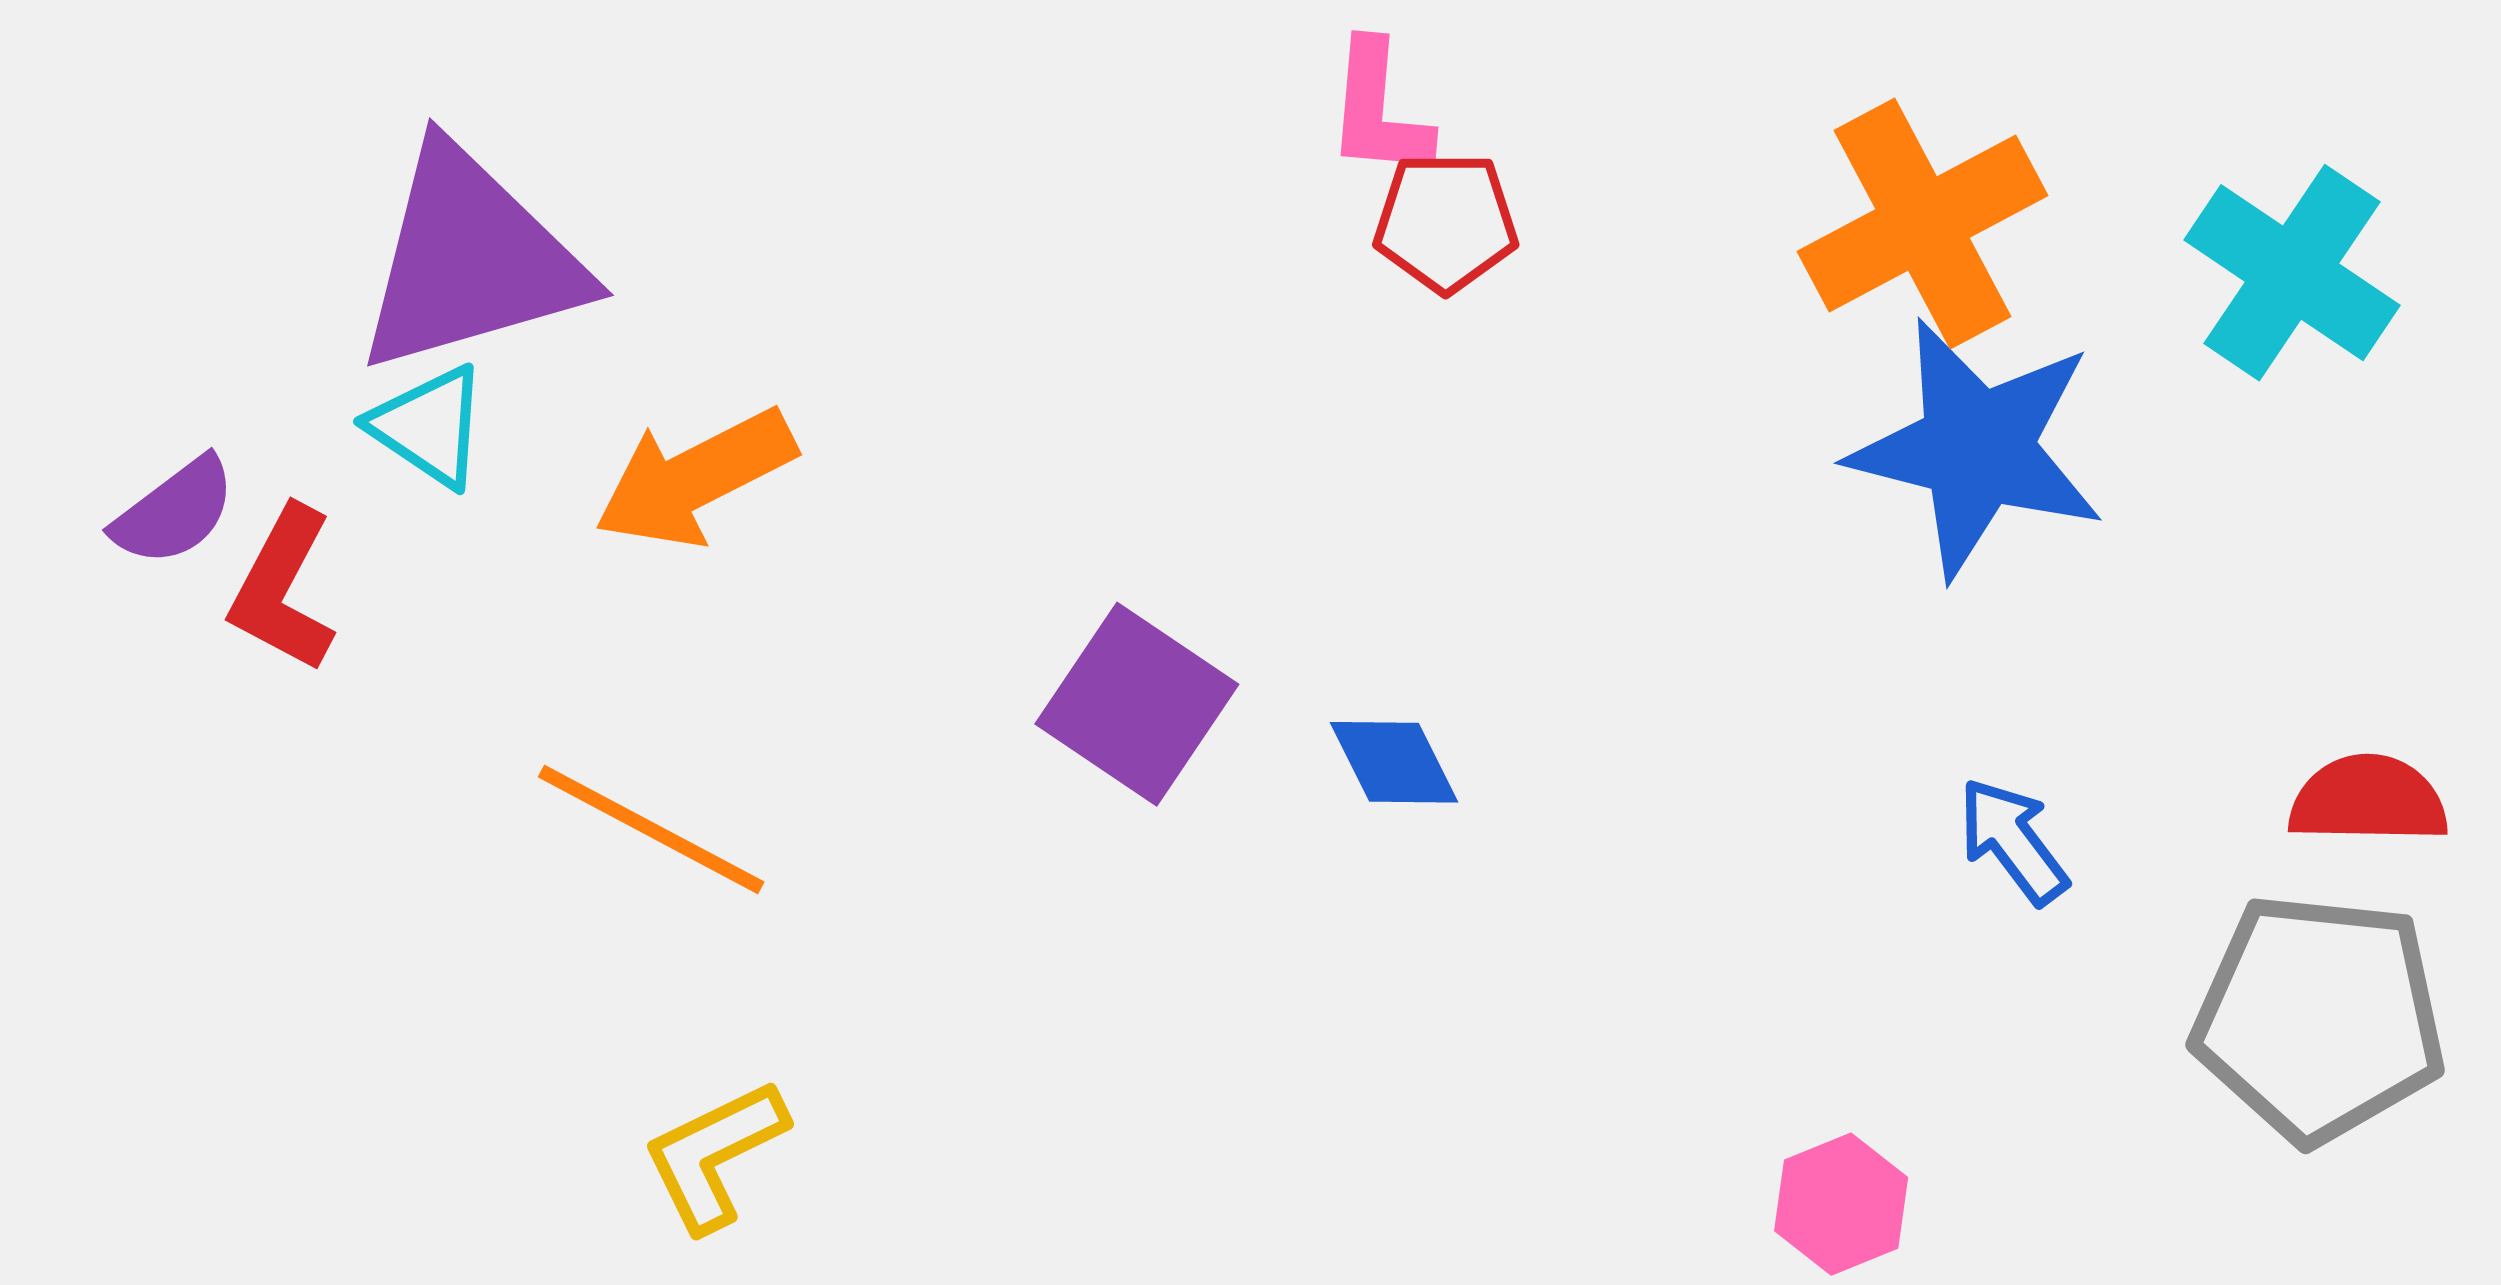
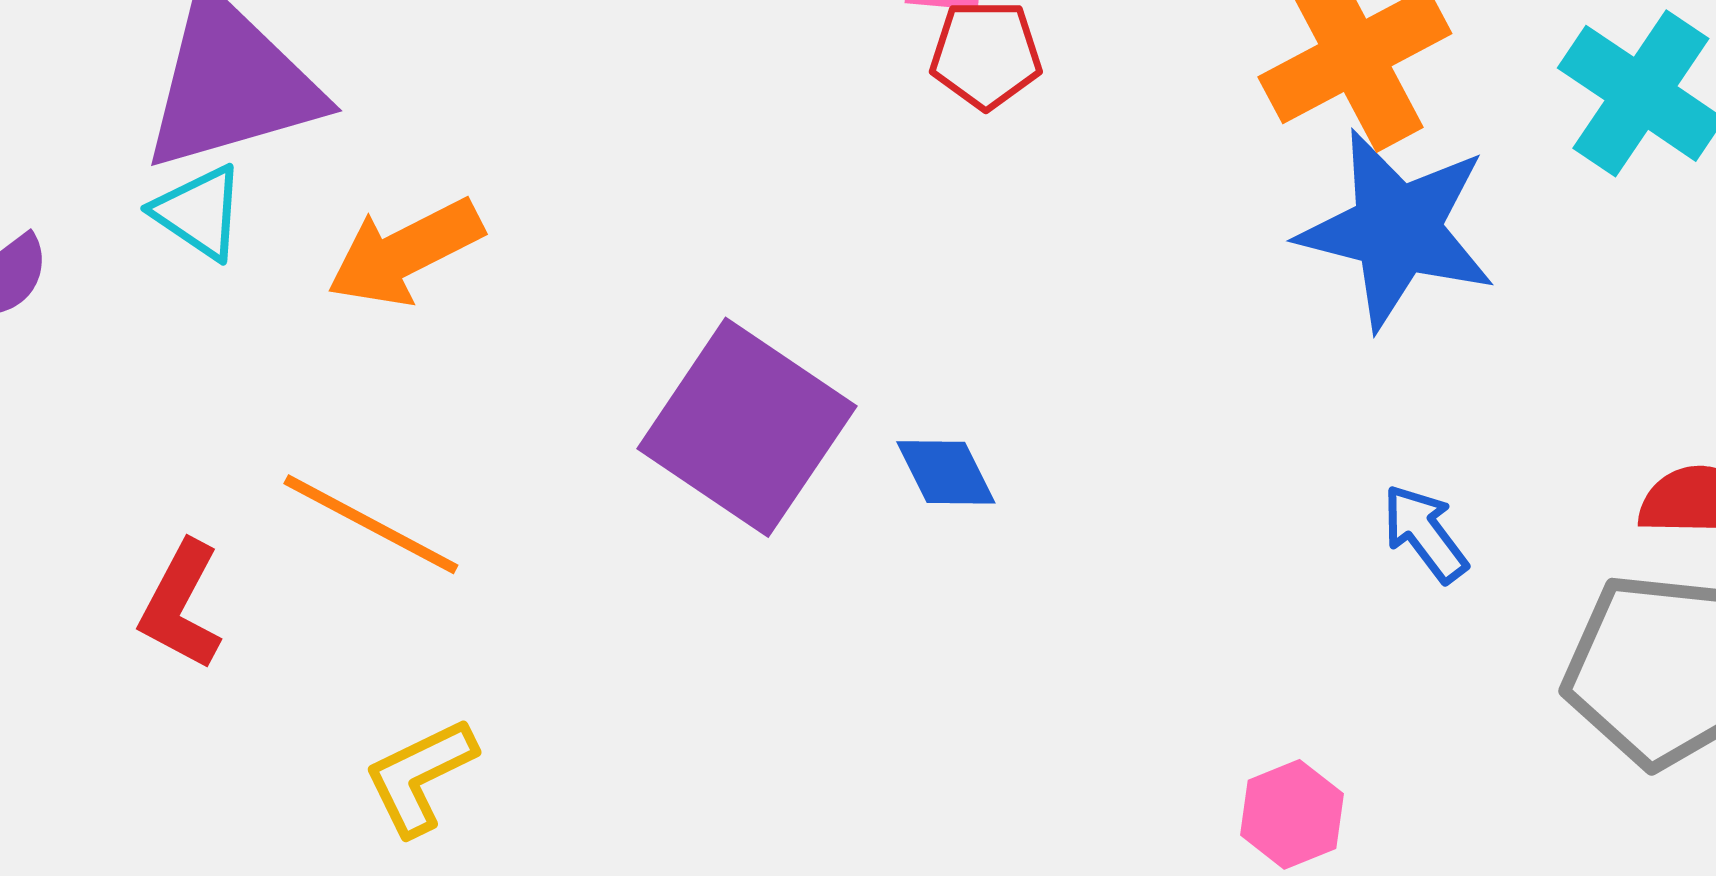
red L-shape: (283, 589) -> (181, 605), moved
purple square: (1137, 704) -> (747, 427), size x1.4

